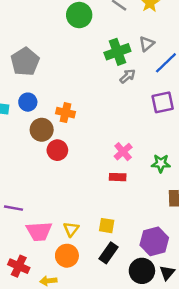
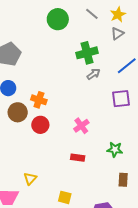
gray triangle: (147, 44) -> (117, 34), moved
red circle: (57, 150) -> (40, 125), moved
pink cross: (123, 152) -> (81, 126), moved
yellow triangle: (71, 229) -> (30, 179), moved

